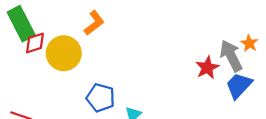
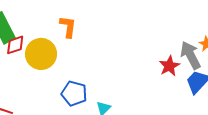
orange L-shape: (94, 23) -> (68, 27), turned -45

